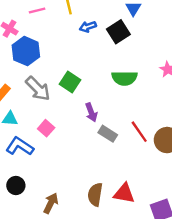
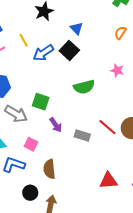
blue arrow: (88, 27) -> (43, 53), size x1.5
purple arrow: (91, 112) -> (56, 125), moved
black circle: (16, 186) -> (30, 193), moved
brown semicircle: (95, 194) -> (49, 169), moved

